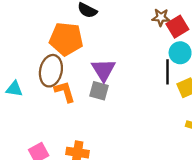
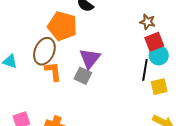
red square: (177, 27) -> (154, 42), moved

